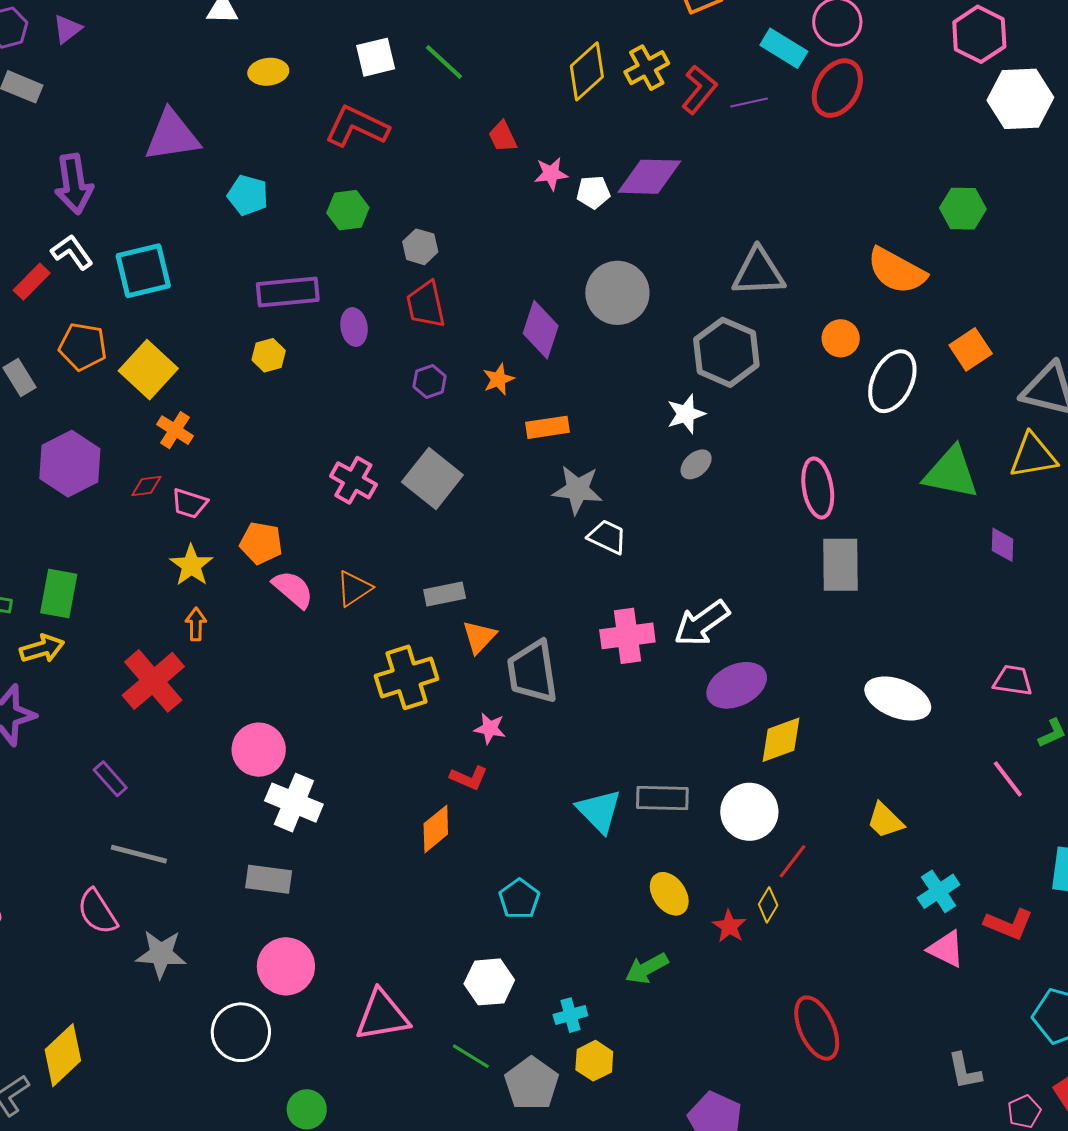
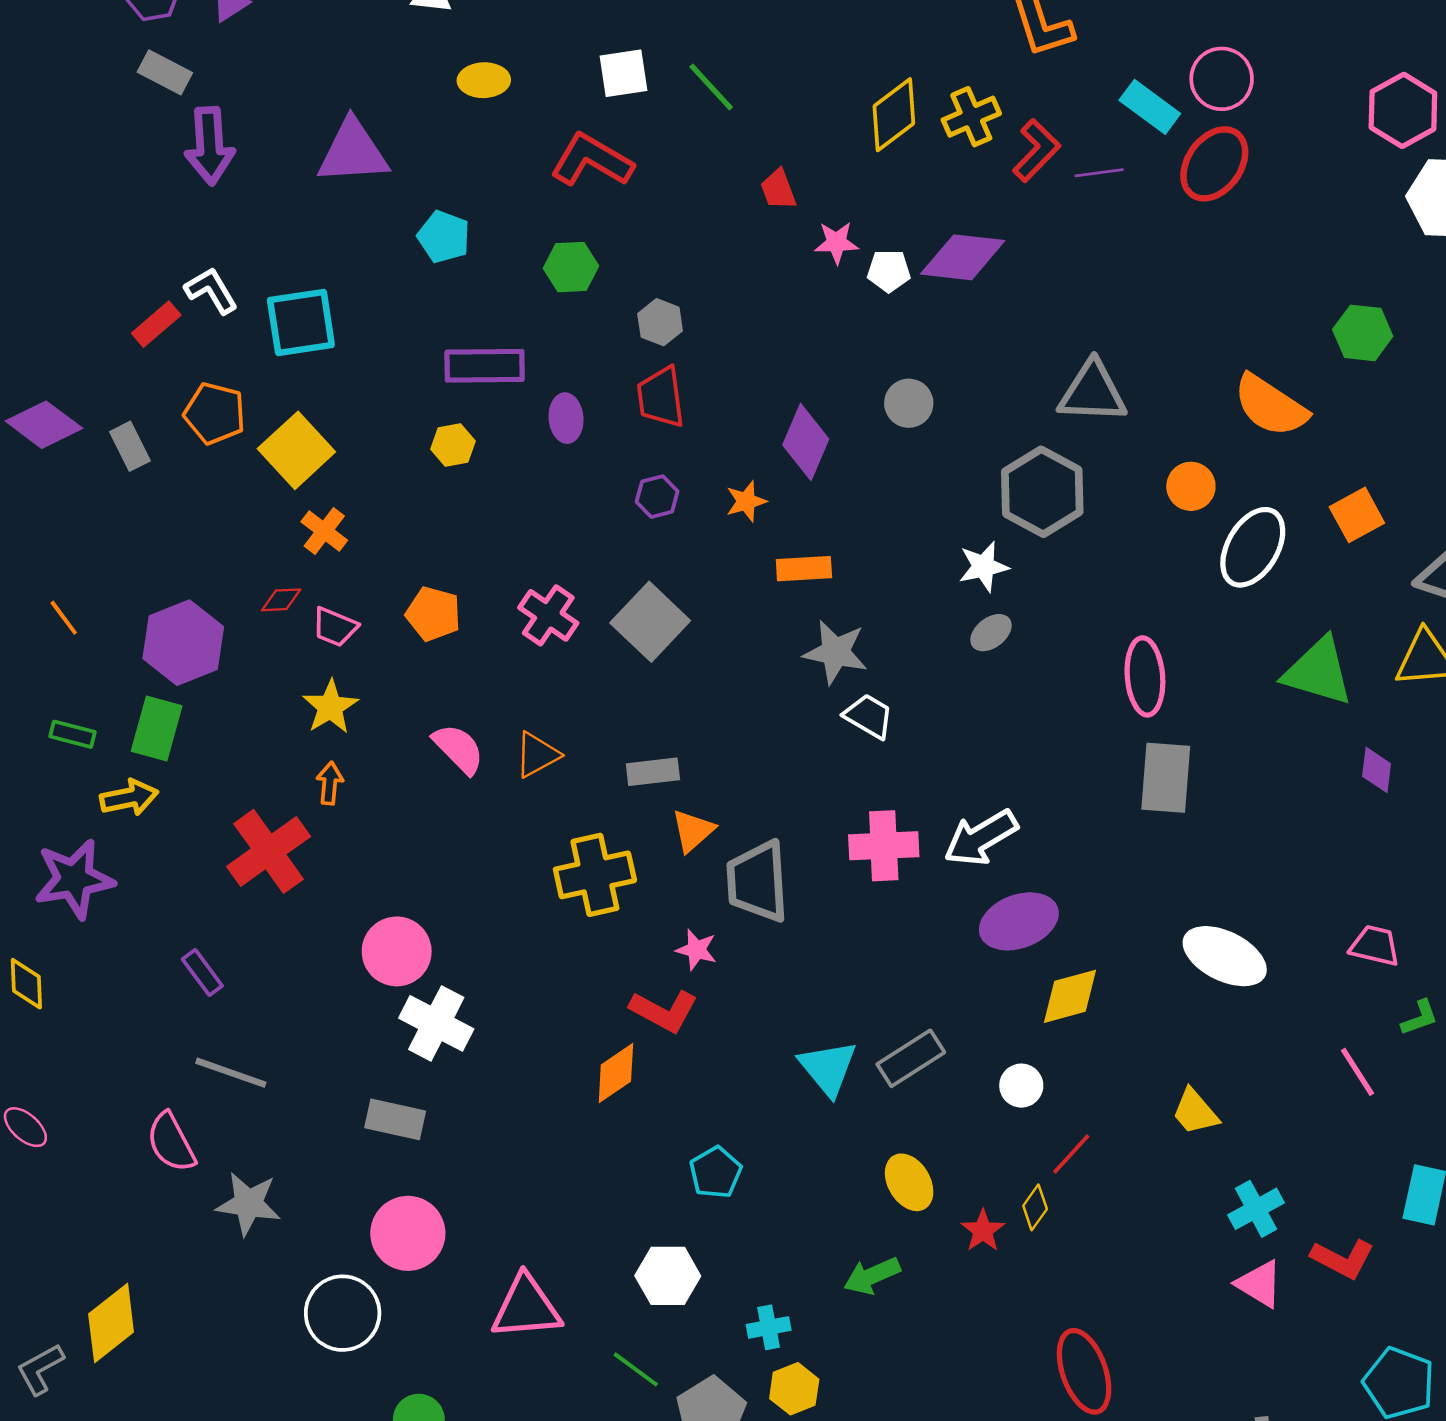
purple arrow: (74, 184) -> (210, 146), moved
gray circle: (617, 293) -> (909, 403), size x0.6
purple hexagon: (70, 464) -> (183, 643), moved
orange pentagon: (261, 543) -> (433, 614), moved
red L-shape: (469, 778) -> (664, 1011), size x1.4
gray rectangle: (662, 798) -> (911, 1058), turned -39
white circle: (749, 812) -> (1021, 1086), size x0.6

